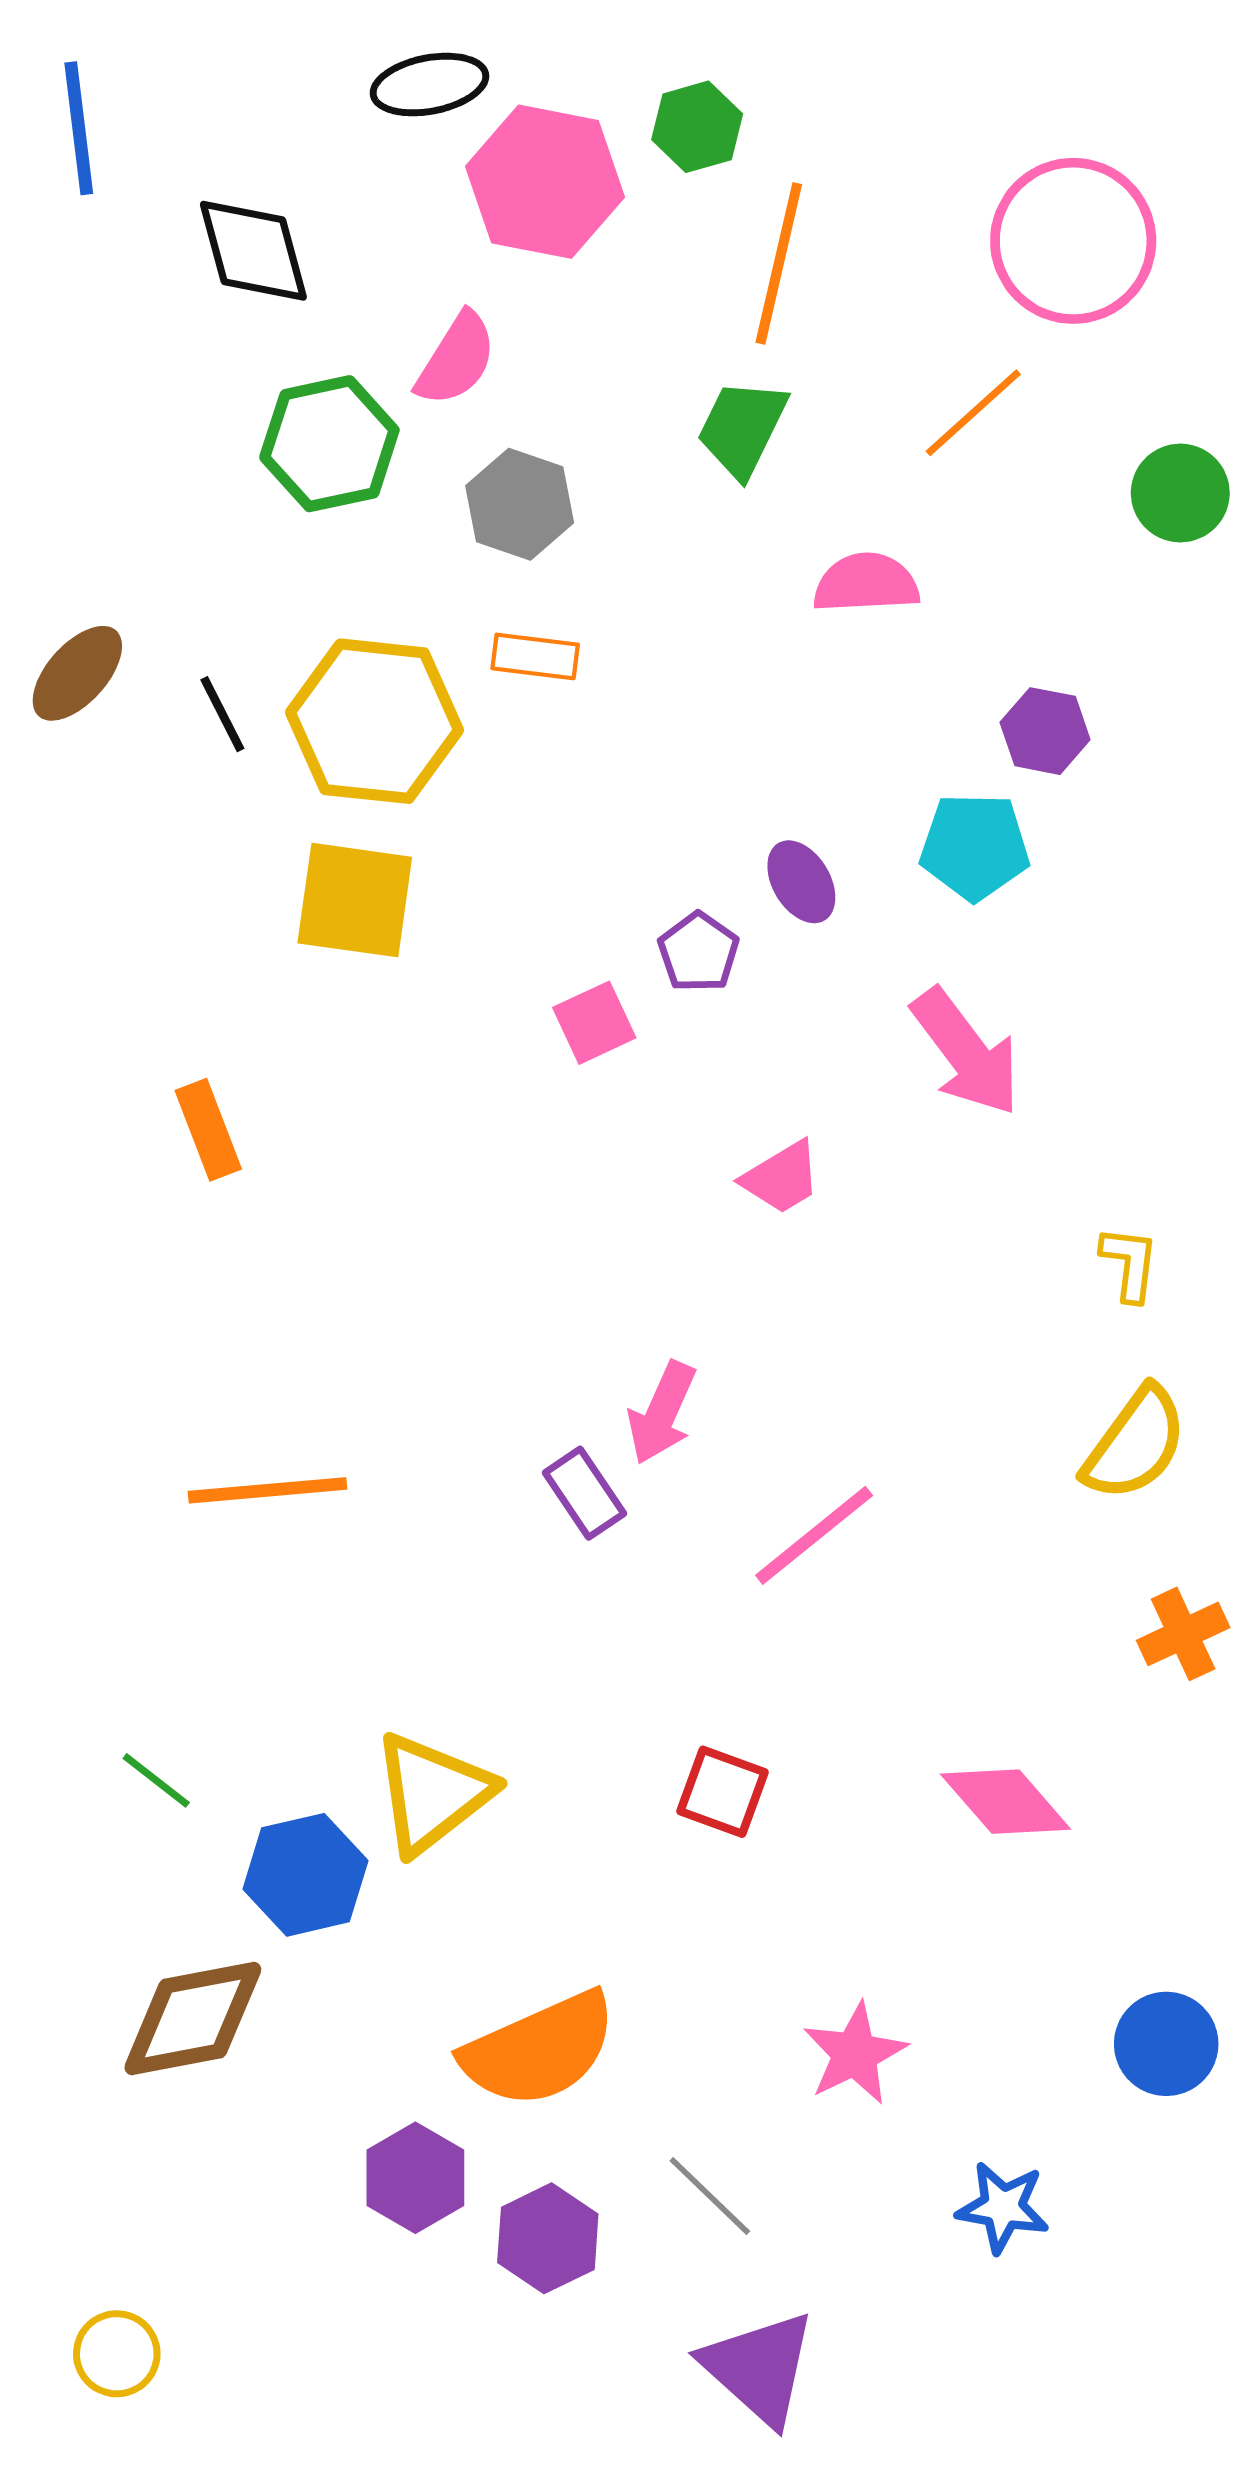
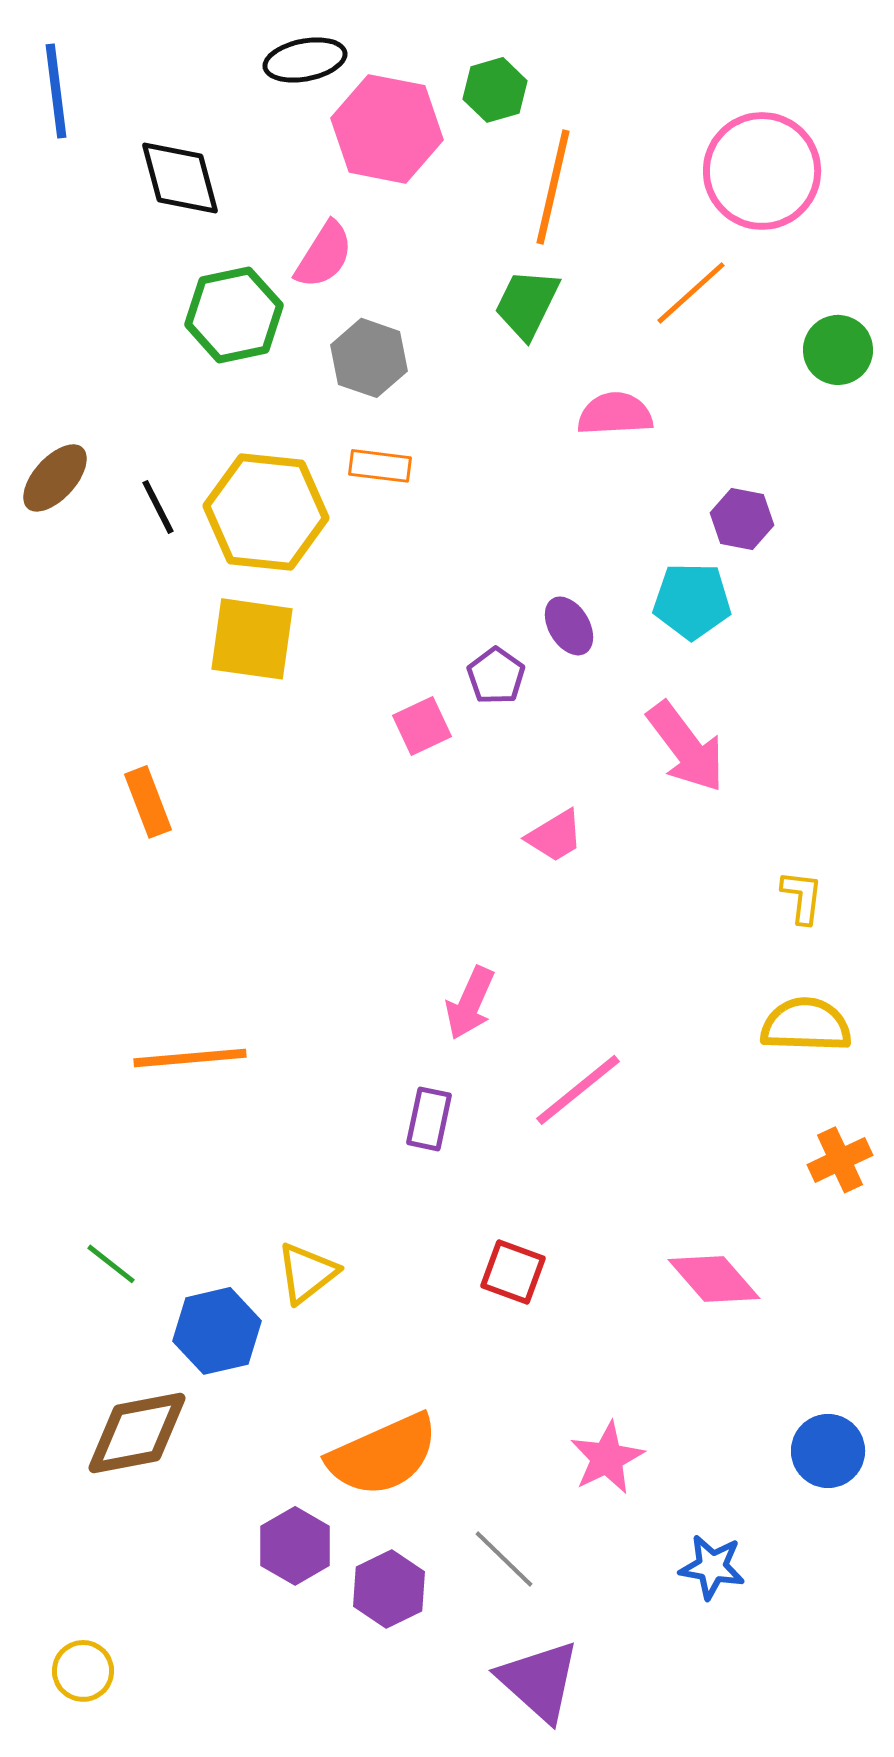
yellow semicircle: (1135, 1444) -> (806, 1025), turned -124
purple rectangle: (584, 1493) -> (429, 1119), moved, turned 46
yellow triangle: (432, 1793) -> (307, 1273), size x0.7

